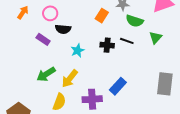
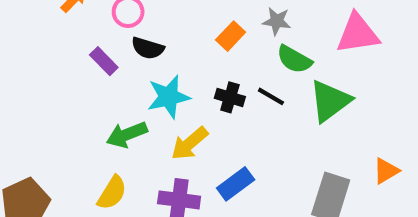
green triangle: (156, 38) -> (330, 101), size x1.6
cyan star: (78, 51) -> (169, 97), size x1.5
green arrow: (46, 74) -> (127, 135), moved
yellow arrow: (70, 79) -> (190, 143), moved

